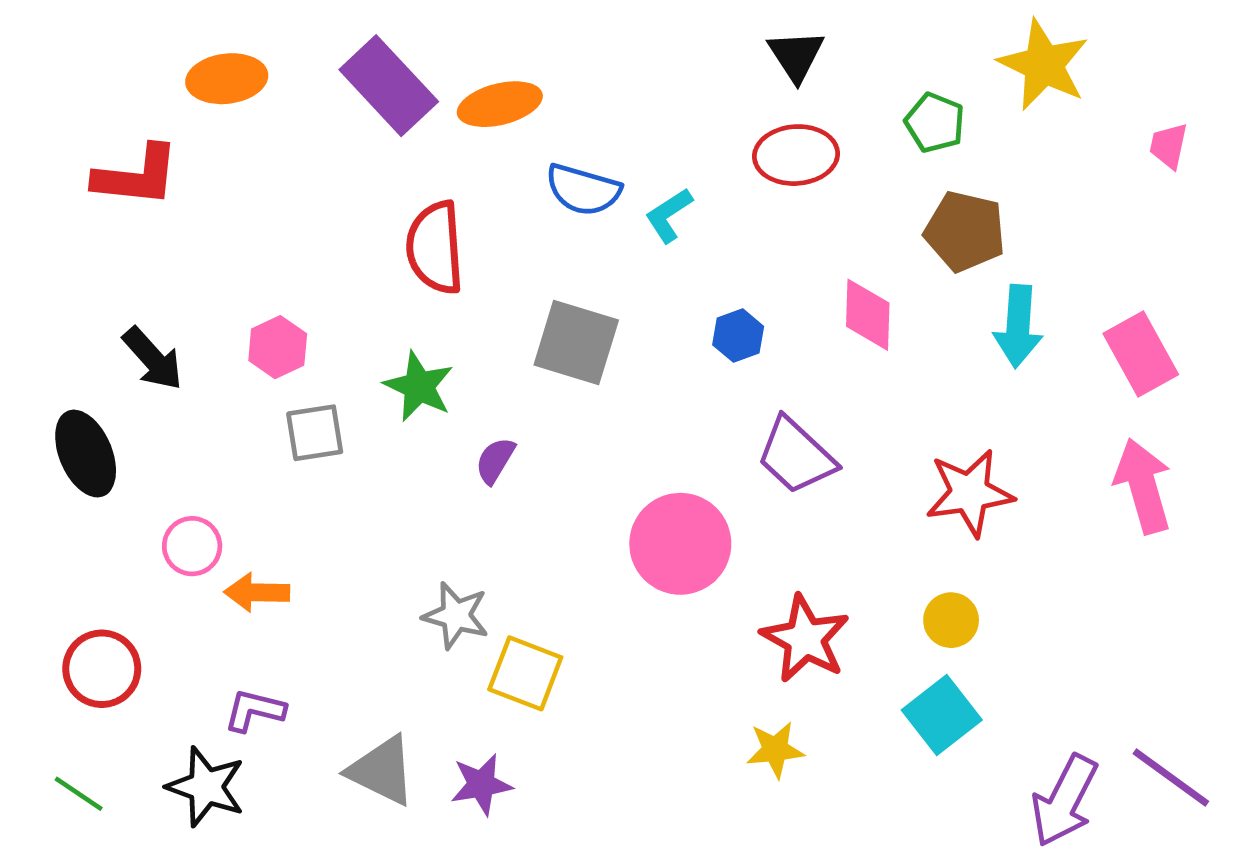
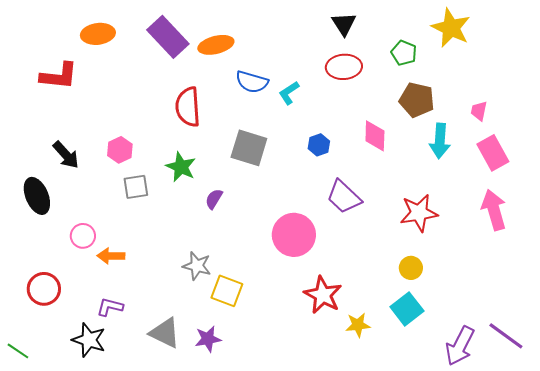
pink trapezoid: (1169, 146) -> (479, 111), moved
red star: (805, 639) -> (323, 295), moved
yellow star: (775, 750) -> (358, 325), moved
green line: (79, 794) -> (18, 351), moved

